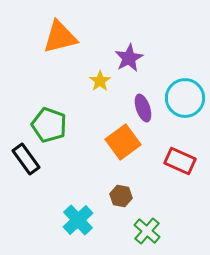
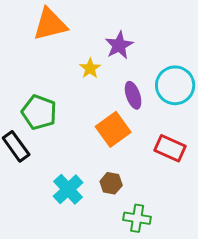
cyan cross: (78, 220) -> (68, 189), moved
green cross: (147, 231) -> (137, 218), turned -32

